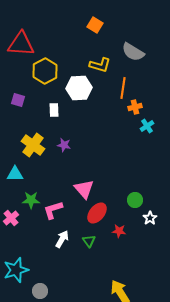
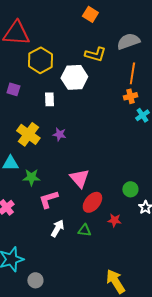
gray semicircle: (133, 52) -> (128, 41), turned 130
orange line: (123, 88) -> (132, 73), moved
green star: (31, 200) -> (31, 177), moved
green triangle: (89, 241) -> (84, 230), turned -48

